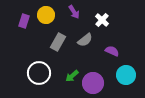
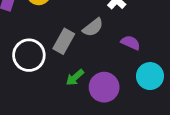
gray rectangle: (58, 42) -> (64, 41), moved
white circle: (39, 73) -> (29, 55), moved

